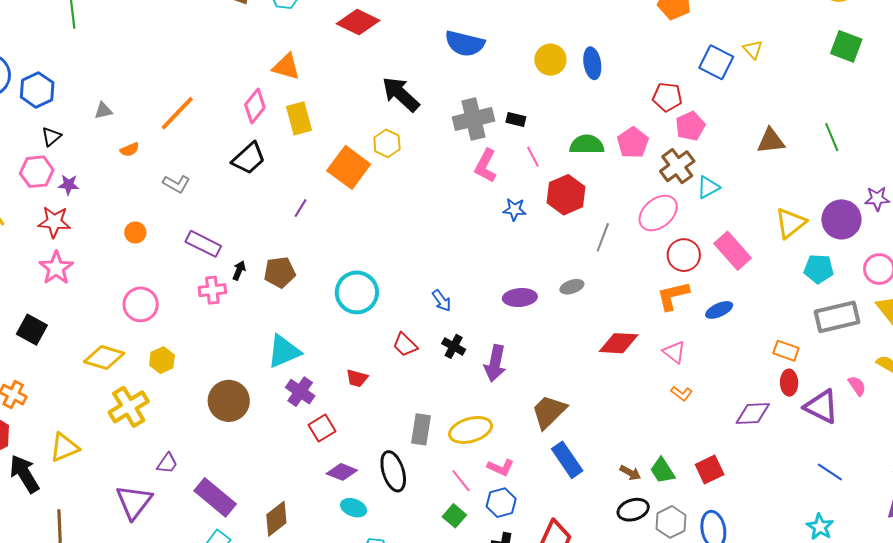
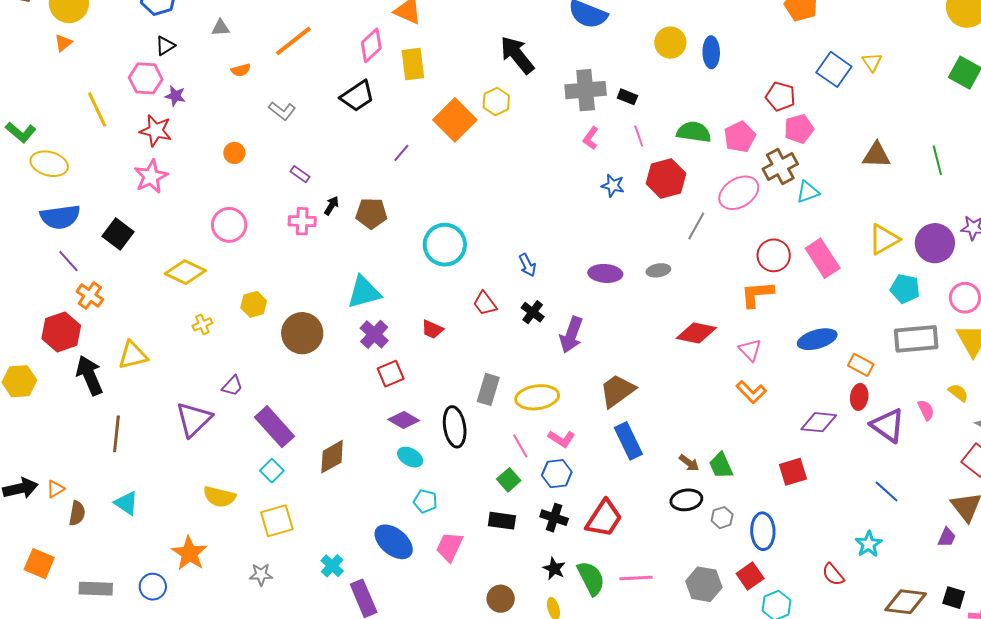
pink L-shape: (486, 166) -> (591, 138), size x0.7
pink ellipse: (658, 213) -> (739, 193), moved
purple rectangle: (203, 244) -> (300, 174), size x0.6
blue ellipse: (719, 310) -> (817, 339), moved, size x1.4
yellow hexagon: (162, 360) -> (254, 304), moved
orange L-shape: (682, 393) -> (751, 392), size x1.4
yellow cross: (129, 407) -> (202, 324), size x0.5
red square: (710, 470) -> (793, 472), moved
gray hexagon: (671, 522) -> (722, 518), size x0.7

